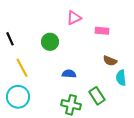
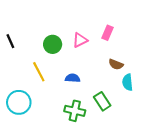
pink triangle: (74, 18) -> (80, 40), moved
pink rectangle: (102, 31) -> (107, 33), turned -72
yellow line: (22, 68) -> (39, 72), moved

